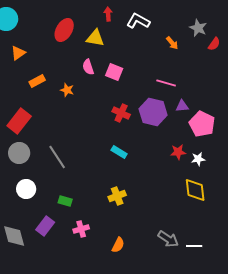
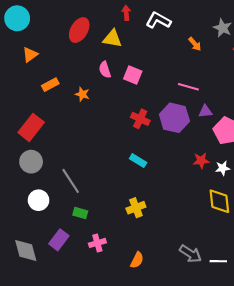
gray line: (57, 157) -> (71, 181), moved

